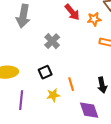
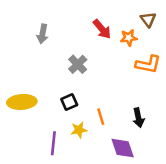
gray arrow: (23, 16) -> (42, 34), size x0.7
purple line: (21, 100) -> (53, 143), moved

